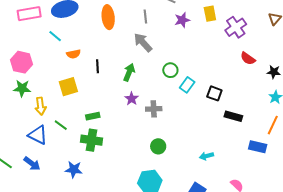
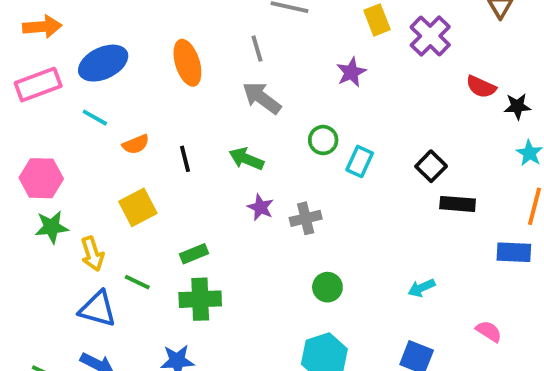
purple star: (182, 20) -> (351, 72), moved
red semicircle: (248, 58) -> (481, 87), moved
green arrow: (129, 72) -> (246, 159), turned -78
black square: (214, 93) -> (431, 166), moved, turned 35

